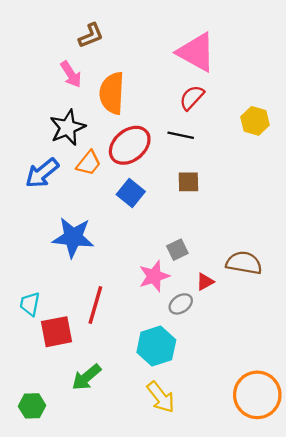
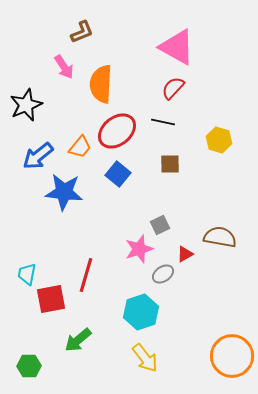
yellow hexagon: (255, 121) -> (219, 140), moved
black star: (68, 128) -> (26, 105), moved
blue star: (73, 237) -> (64, 192), moved

